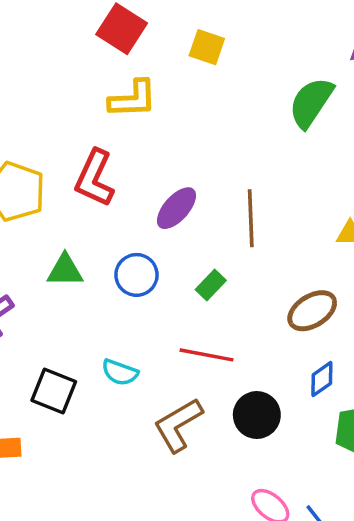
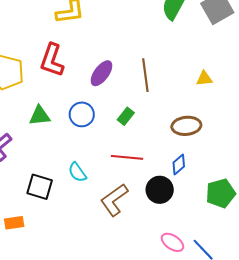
brown ellipse: (312, 311) -> (186, 126), turned 32
cyan semicircle: (120, 372) -> (77, 172), turned 40
blue diamond: (322, 379) -> (179, 165), moved

